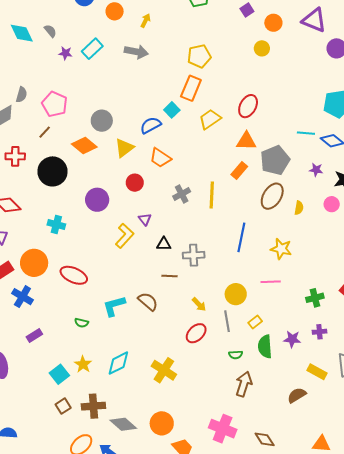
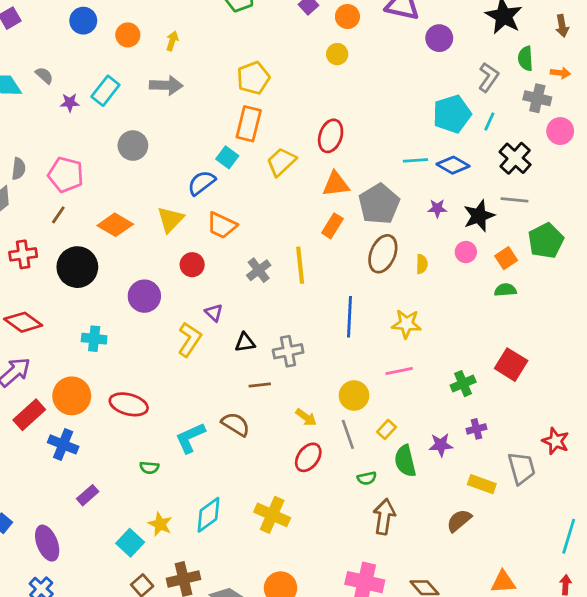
gray circle: (102, 121) -> (133, 146), moved

